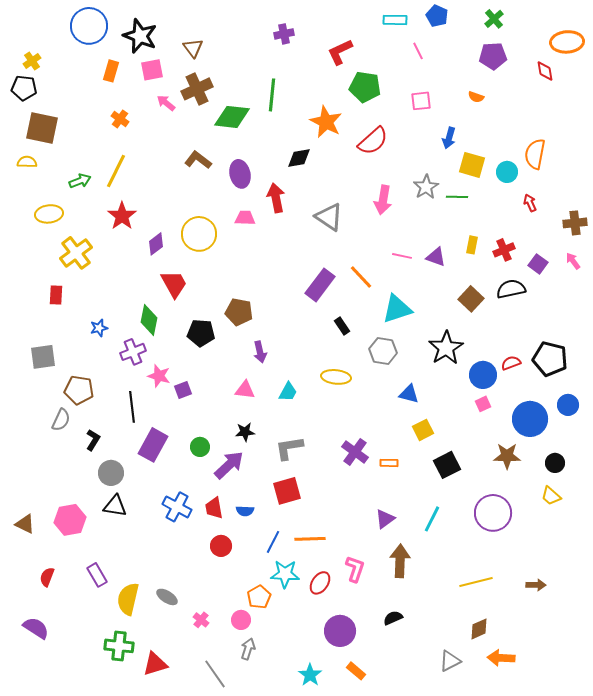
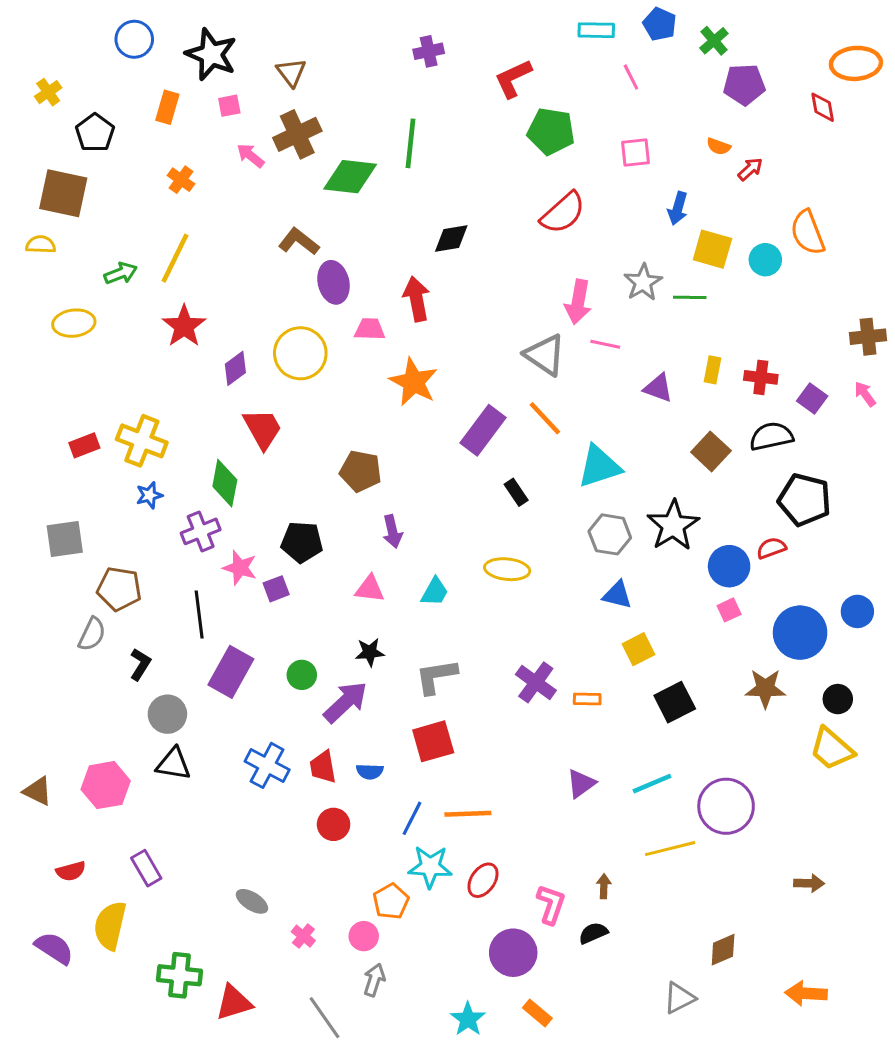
green cross: (494, 19) -> (714, 41), moved
blue circle: (89, 26) -> (134, 39), size x0.7
pink square: (152, 70) -> (229, 106), size x0.7
black pentagon: (24, 88) -> (95, 133), moved, turned 30
orange star: (326, 122) -> (414, 382), moved
orange semicircle: (535, 154) -> (808, 233), turned -32
purple ellipse: (240, 174) -> (334, 282), moved
red arrow: (530, 203) -> (750, 169), moved, turned 72
gray triangle: (329, 217) -> (545, 355), moved
red cross: (504, 250) -> (761, 377), turned 30
yellow cross: (76, 253) -> (142, 441), moved, turned -32
pink line: (402, 256) -> (605, 344), moved
red rectangle: (56, 295) -> (84, 445), turned 66
black pentagon: (201, 333) -> (302, 542), moved
gray hexagon: (383, 351) -> (610, 534), moved
black pentagon: (550, 359) -> (805, 500), moved
yellow trapezoid: (551, 496) -> (832, 749), size x1.5
purple circle: (493, 513) -> (726, 806), moved
cyan line: (432, 519) -> (652, 784), turned 40
brown arrow: (400, 561) -> (604, 886), moved, size x0.5
pink L-shape: (355, 569) -> (551, 904), moved
red semicircle: (47, 577) -> (71, 871), turned -126
yellow line: (476, 582) -> (670, 849), moved
yellow semicircle: (128, 599) -> (110, 926), moved
orange arrow: (501, 658) -> (806, 993), moved

